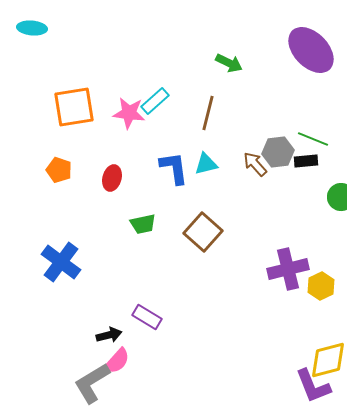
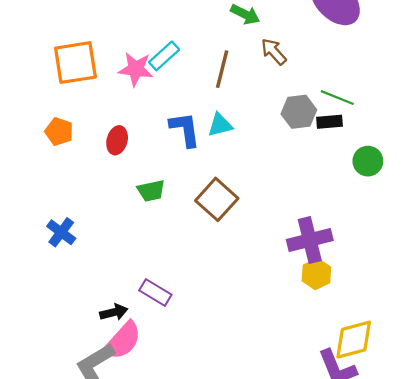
brown arrow: (255, 164) -> (274, 52), moved
blue cross: (61, 262) -> (61, 232), size x0.7
yellow hexagon: (321, 286) -> (316, 274), moved
pink semicircle: (117, 361) -> (123, 341), size x1.4

